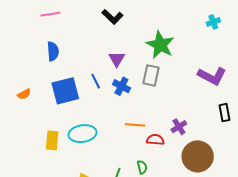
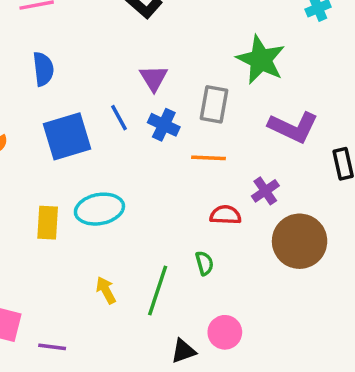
green star: (160, 45) -> (261, 60), moved
purple L-shape: (212, 76) -> (293, 127), moved
orange line: (135, 125) -> (208, 158), moved

